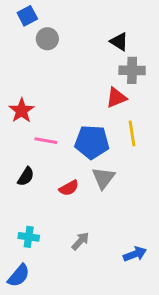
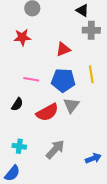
red triangle: (116, 98) -> (63, 49), moved
red star: (22, 111) -> (22, 37), moved, turned 30
red semicircle: (69, 188) -> (47, 112), size x1.6
gray arrow: (80, 241) -> (55, 149), size x1.5

